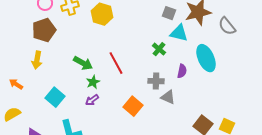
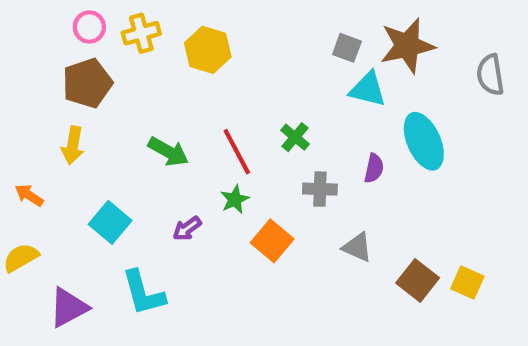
gray semicircle: (227, 26) -> (490, 75), moved, turned 30
green cross: (159, 49) -> (295, 137), moved
green star: (93, 82) -> (235, 199), moved
gray triangle: (168, 97) -> (357, 247), moved

